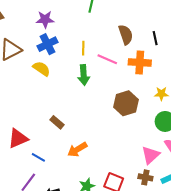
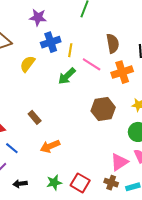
blue cross: (47, 44) -> (51, 42), moved
orange cross: (140, 62) -> (122, 72), turned -30
yellow semicircle: (41, 69) -> (27, 64), turned -96
green arrow: (84, 75) -> (67, 76), turned 42

